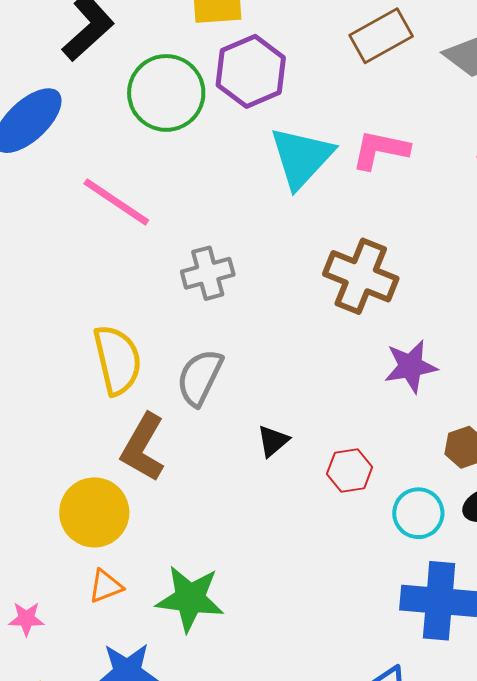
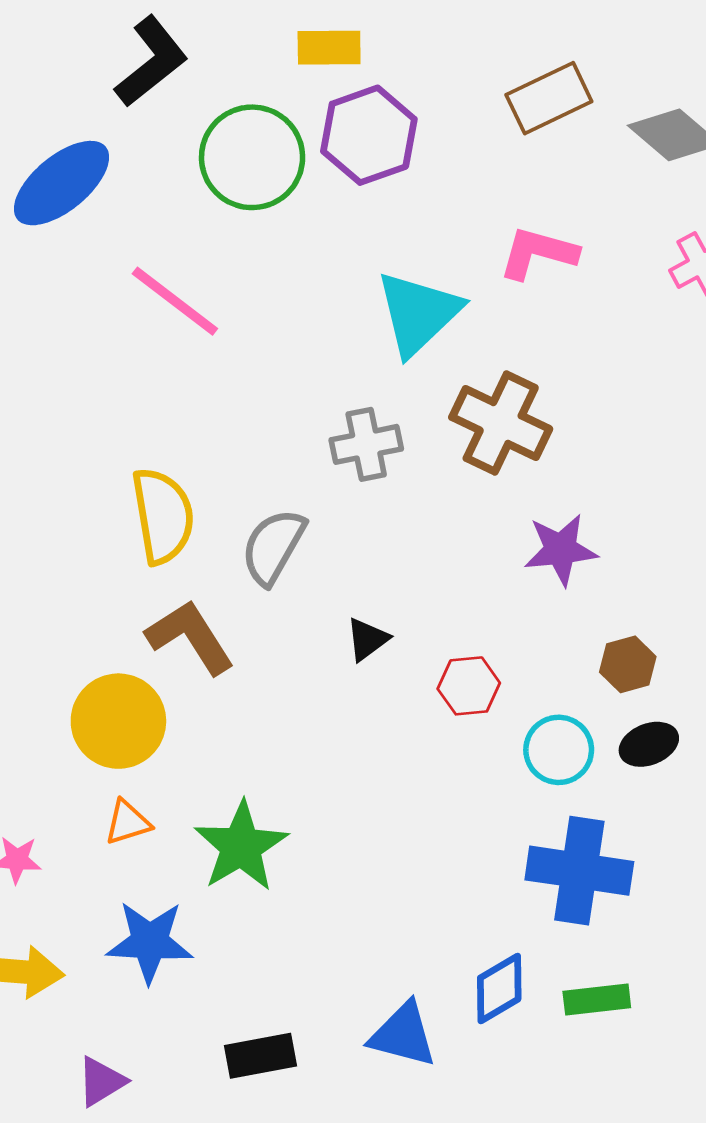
cyan triangle: (302, 157) -> (418, 313), moved
gray cross: (208, 273) -> (366, 444), moved
brown L-shape: (143, 447) -> (190, 637), turned 114
green star: (190, 599) -> (241, 846), turned 30

